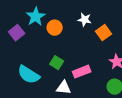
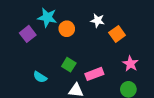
cyan star: (36, 17) -> (47, 17), turned -30
cyan semicircle: (29, 75) -> (40, 77), size x0.6

